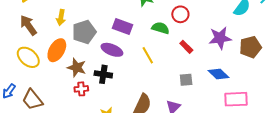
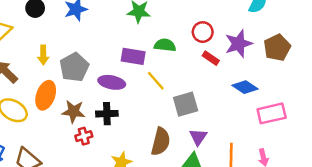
red circle: (180, 14) -> (203, 32), moved
purple rectangle: (123, 26) -> (133, 56), moved
red rectangle: (186, 47) -> (211, 58), moved
gray square: (186, 80) -> (186, 104), moved, size x1.5

